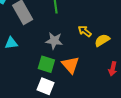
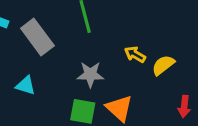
cyan triangle: (11, 43) -> (26, 86), turned 32

